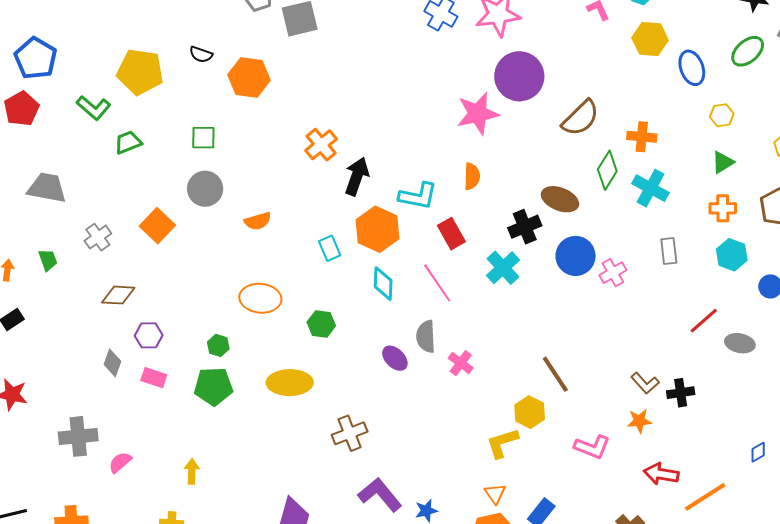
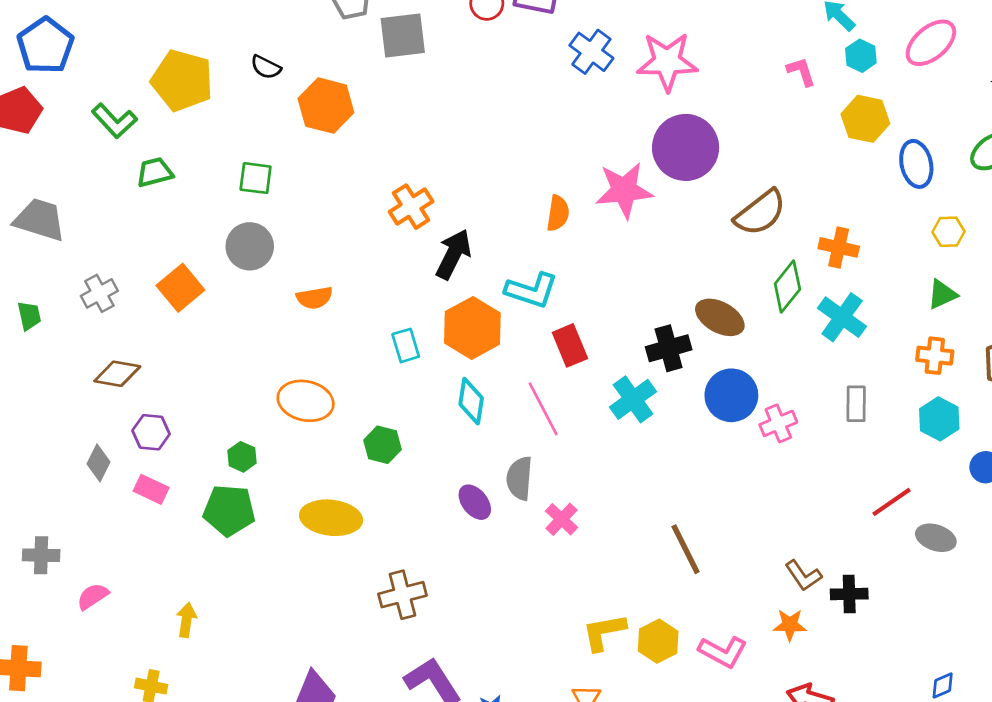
orange semicircle: (472, 176) -> (558, 213), moved
yellow hexagon: (530, 412) -> (658, 641), moved
gray cross: (78, 436) -> (41, 555), size x0.7

